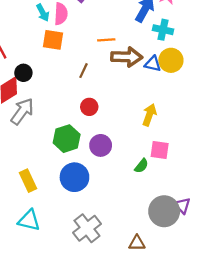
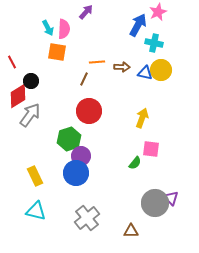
orange line: (106, 40) -> (97, 62), moved
brown arrow: (127, 57) -> (122, 67), size x0.6
red circle: (89, 107) -> (89, 111), size x1.6
purple circle: (101, 145) -> (81, 156), moved

